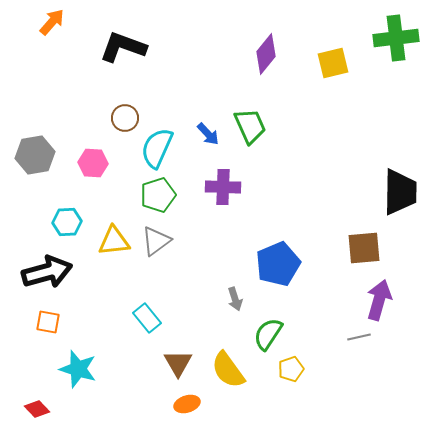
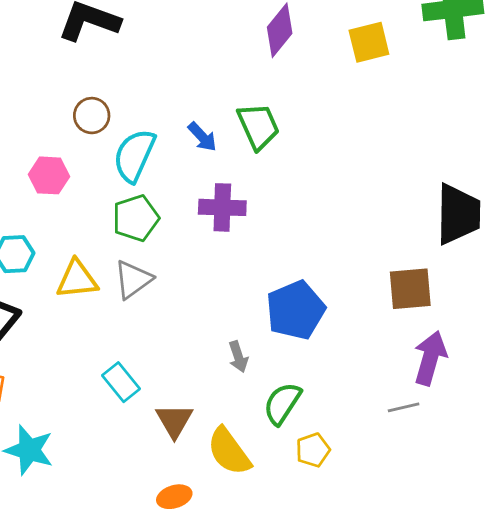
brown triangle: (178, 363) -> (174, 421), moved

